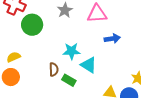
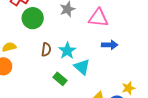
cyan star: (71, 51) -> (67, 51), turned 30
brown semicircle: (54, 69) -> (46, 49), moved

